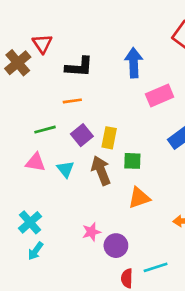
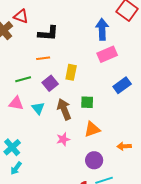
red triangle: (42, 44) -> (21, 16), turned -35
blue arrow: (134, 63) -> (102, 29), moved
yellow rectangle: (109, 138) -> (71, 72), moved
pink star: (91, 232) -> (63, 139), moved
purple circle: (116, 246) -> (94, 160), moved

